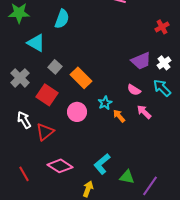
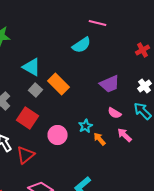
cyan semicircle: (62, 19) -> (82, 45), moved, turned 36
cyan triangle: (36, 43) -> (32, 67), moved
purple trapezoid: (141, 61) -> (110, 84), moved
orange rectangle: (81, 78) -> (58, 84), moved

